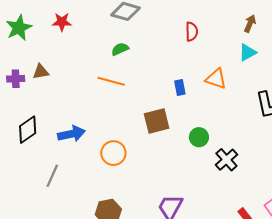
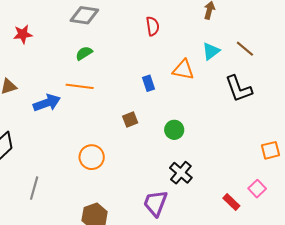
cyan triangle: (247, 52) -> (211, 51), moved
brown square: (157, 121) -> (130, 120), size x0.6
blue arrow: (71, 134) -> (47, 103), moved
black cross: (226, 160) -> (181, 173), moved

